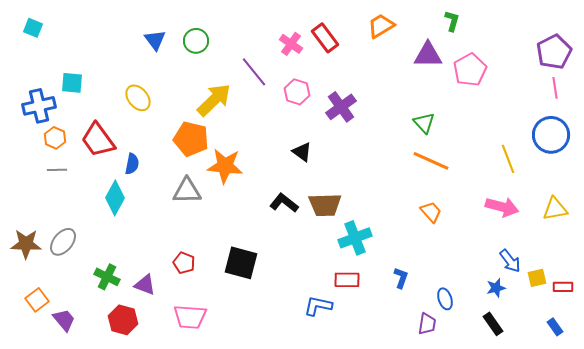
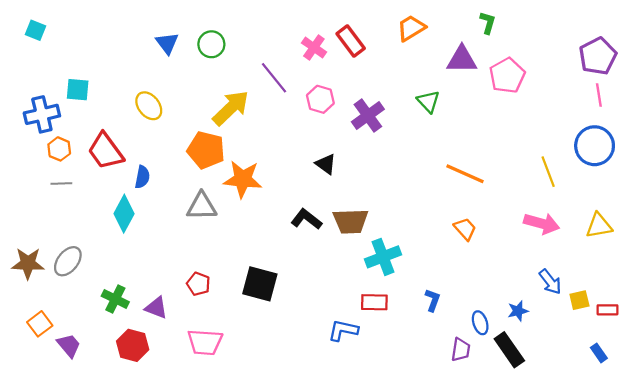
green triangle: (424, 123) -> (428, 101), moved
blue star: (496, 288) -> (518, 311), moved
black rectangle: (493, 324) -> (509, 350), moved, size x1.4

